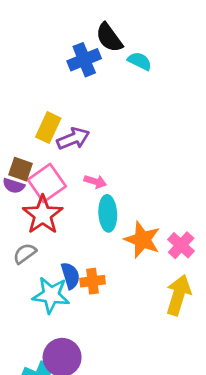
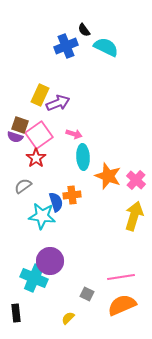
black semicircle: (109, 38) -> (84, 30), size x0.6
cyan semicircle: (140, 61) -> (106, 47), size x1.4
red star: (43, 215) -> (36, 158), size x0.7
orange cross: (93, 281) -> (72, 195), moved

